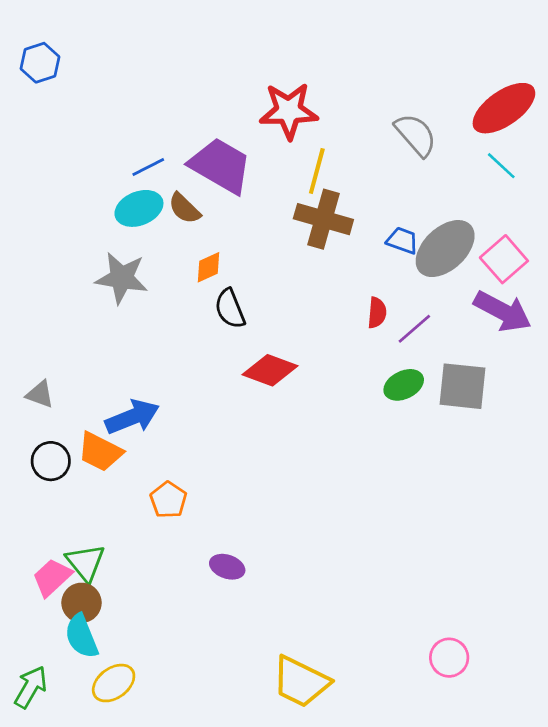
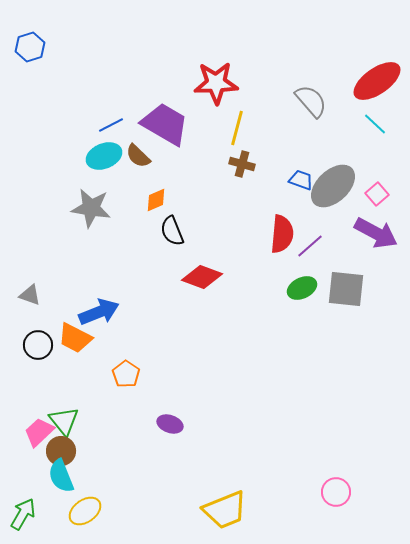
brown cross: (323, 219) -> (242, 164), size x0.6
pink square: (504, 259) -> (377, 194), size x0.7
red semicircle: (377, 313) -> (282, 234), size x1.6
yellow trapezoid: (301, 682) -> (225, 510), turned -48

